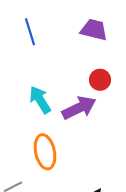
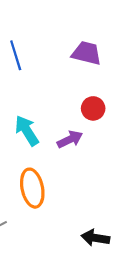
purple arrow: (79, 108) -> (70, 139), size x0.7

